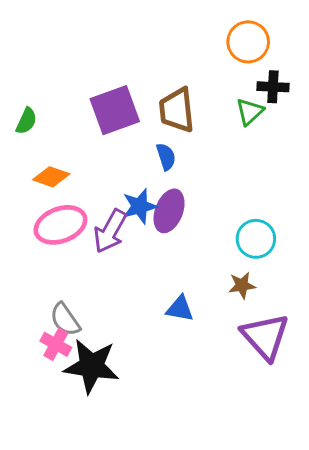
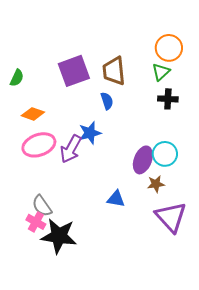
orange circle: (248, 42) -> (169, 48), moved
black cross: (273, 87) -> (168, 99), moved
purple ellipse: (169, 211) -> (143, 160), moved

